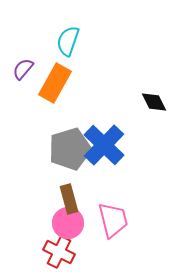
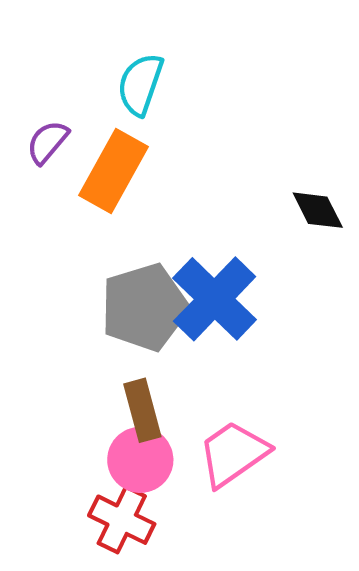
pink trapezoid: (113, 220) -> (233, 454), turned -111

